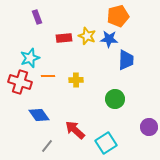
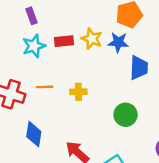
cyan star: (30, 58) -> (34, 46), moved
blue diamond: (39, 115) -> (34, 134), turned 45

